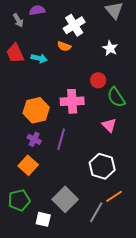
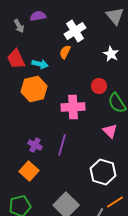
orange semicircle: (64, 46) -> (65, 52), turned 96
orange hexagon: (36, 110) -> (34, 89), moved

